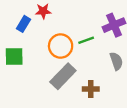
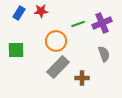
blue rectangle: (23, 24) -> (19, 13), moved
green line: (86, 40) -> (78, 24), moved

